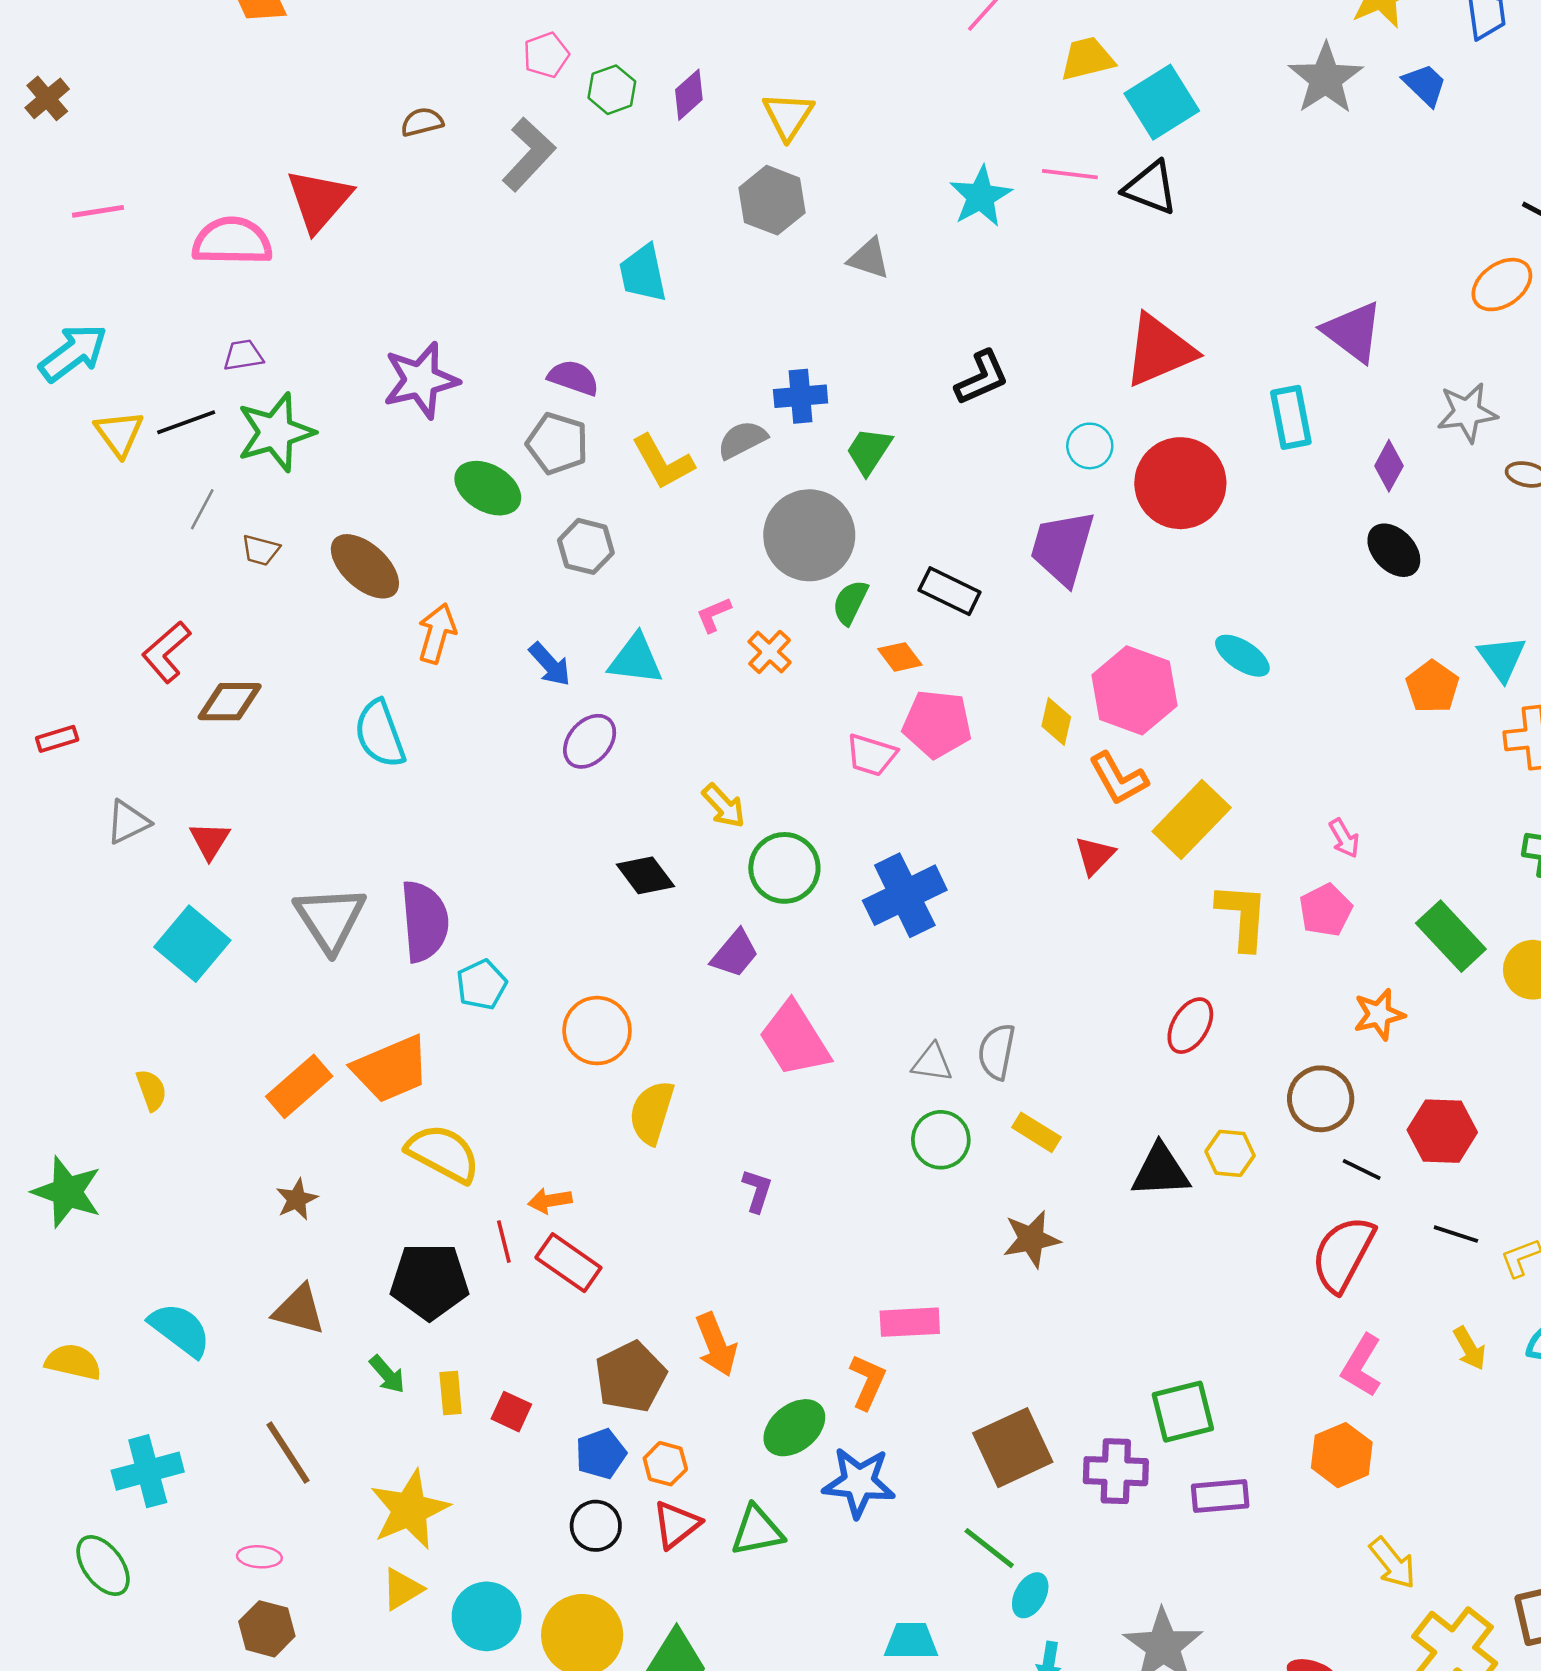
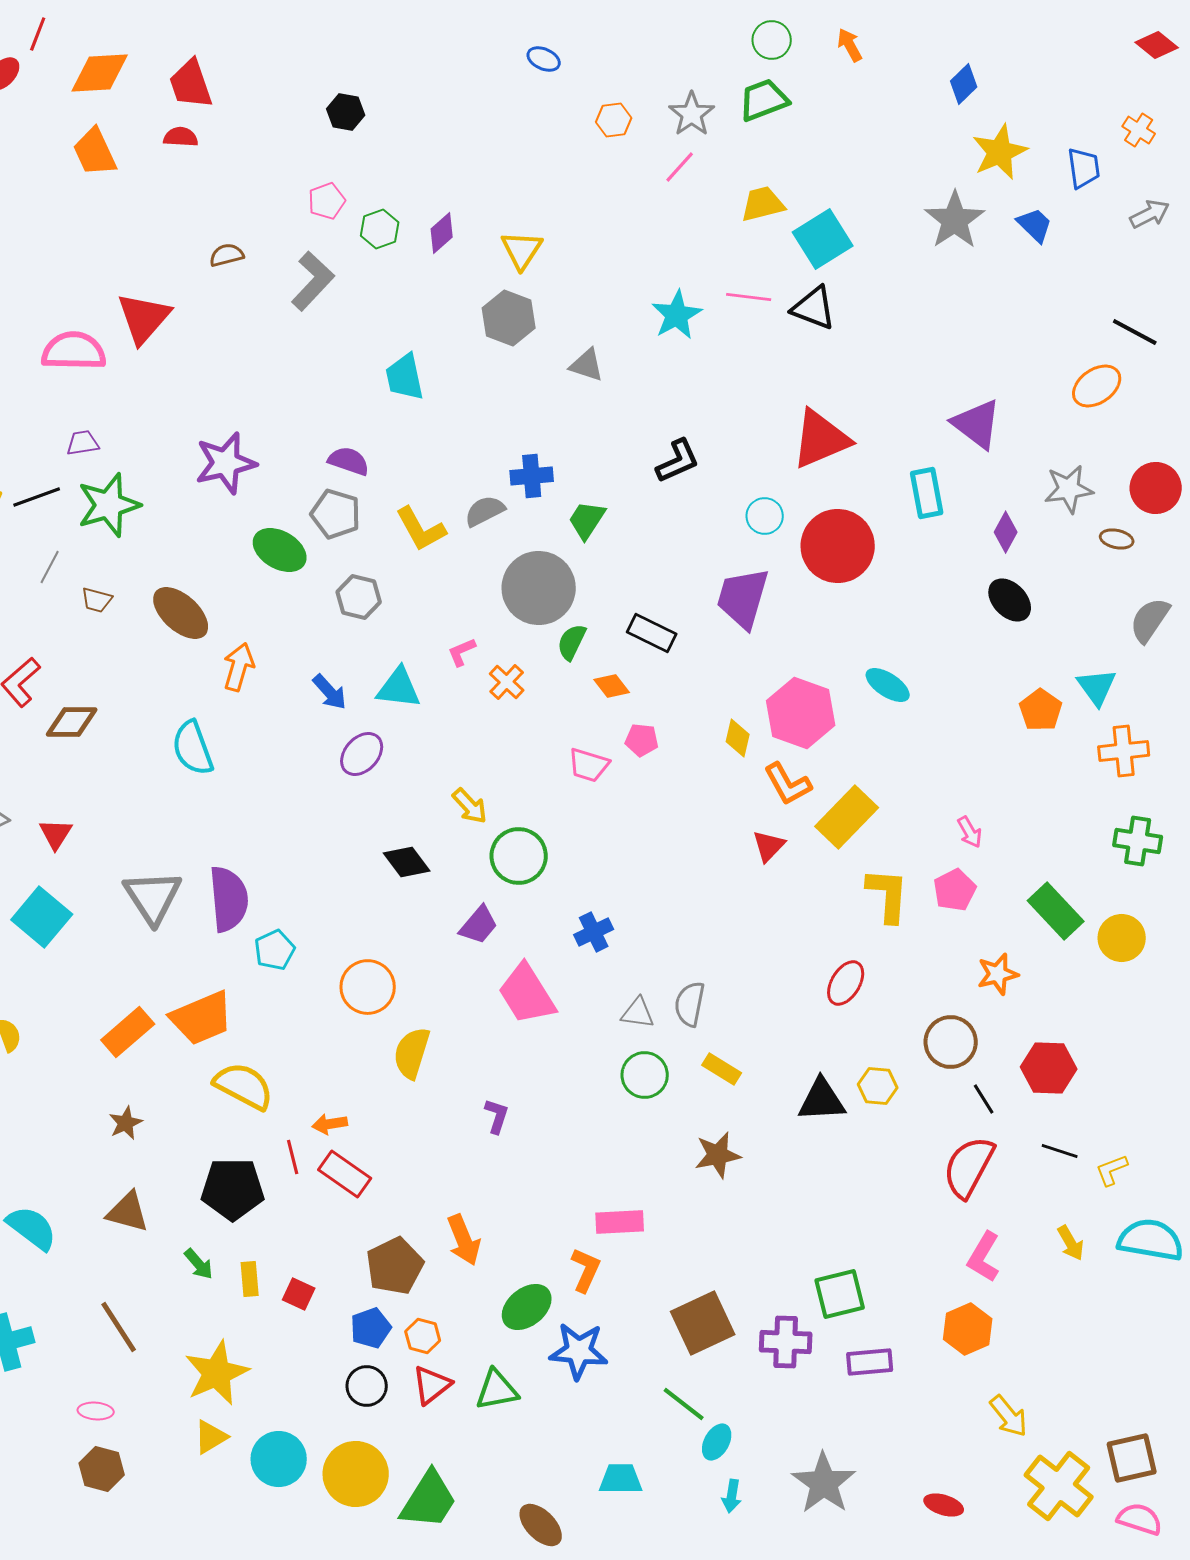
pink pentagon: (937, 724) -> (642, 740), size x0.6
blue cross: (905, 895) -> (594, 932), moved, size x0.6
black line: (1362, 1170) -> (984, 1099), turned 32

